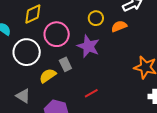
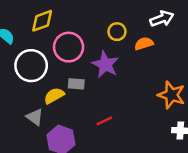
gray rectangle: (65, 64) -> (76, 84), turned -64
gray triangle: (23, 96) -> (35, 117), moved

